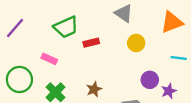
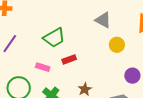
red rectangle: (91, 43) -> (69, 59), moved

